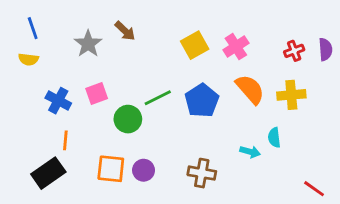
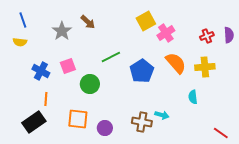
yellow square: (195, 45) -> (146, 21), moved
green line: (158, 98) -> (111, 57), moved
cyan arrow: (250, 152) -> (162, 115), moved
purple circle: (144, 170) -> (105, 128), moved

